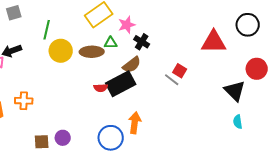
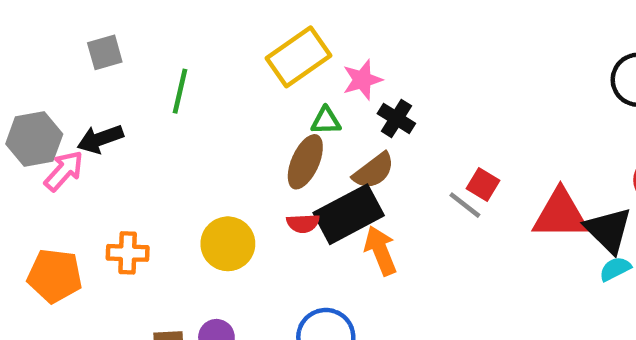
red triangle: (214, 42) -> (560, 214), moved
yellow circle: (61, 51) -> (228, 244), moved
brown ellipse: (92, 52) -> (305, 162), moved, turned -65
cyan semicircle: (238, 122) -> (615, 269), moved, turned 72
orange arrow: (135, 123) -> (380, 251), moved, turned -30

